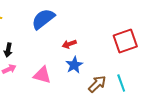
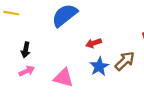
brown arrow: (97, 84) -> (125, 61), moved

